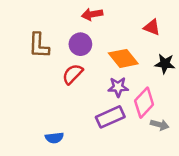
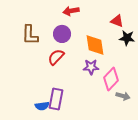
orange diamond: (123, 58) -> (95, 45), turned 30
black star: (165, 64) -> (127, 38), moved
purple rectangle: (110, 117) -> (56, 99), moved, turned -55

